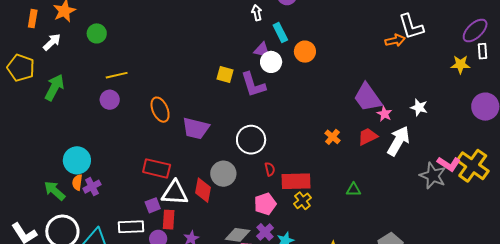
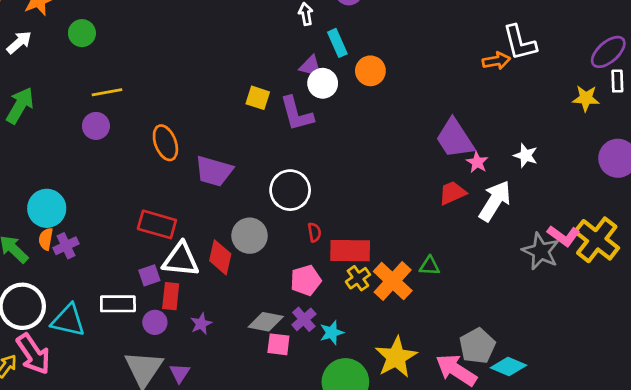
orange cross: (332, 137) -> (393, 281), moved, size x1.8

